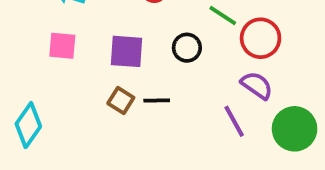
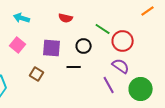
pink square: (62, 46) -> (18, 45), turned 35
brown square: (121, 101) -> (37, 74), moved
black line: (157, 101) -> (74, 67), moved

